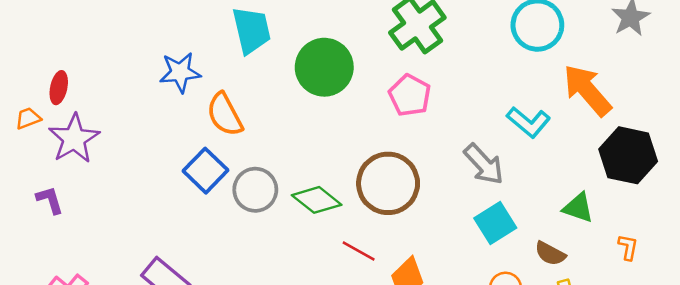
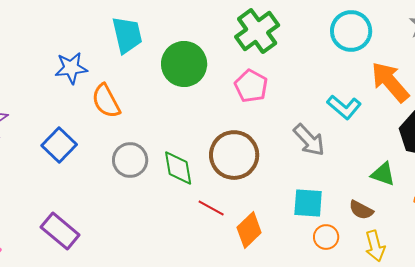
blue square: (206, 171) -> (59, 145), moved
green diamond: (317, 200) -> (178, 168), turned 42
cyan square: (495, 223) -> (308, 203), moved, turned 36

